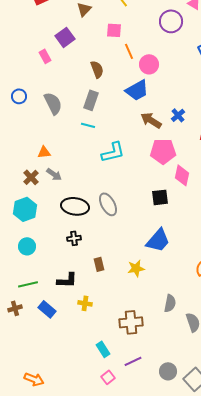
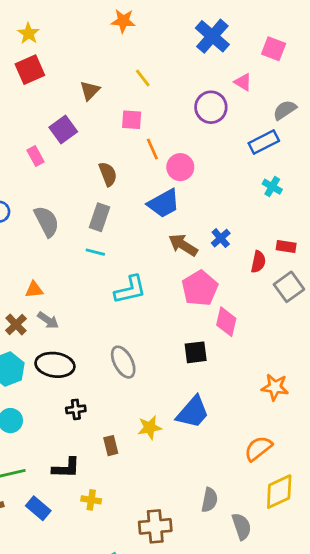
pink pentagon: (163, 151) -> (200, 288), turned -30
black ellipse: (75, 206) -> (55, 365), moved
yellow star: (136, 268) -> (150, 428), moved

